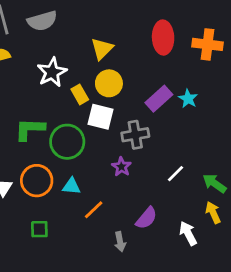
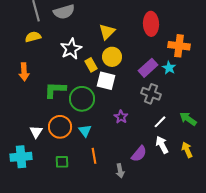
orange cross: (208, 44) -> (179, 46), moved
gray cross: (135, 135) -> (151, 94), moved, turned 30
green arrow: (214, 183) -> (188, 119), moved
cyan triangle: (71, 186) -> (85, 131), turned 48
orange line: (94, 210) -> (94, 156), moved, turned -56
white arrow: (188, 233) -> (162, 145), moved

